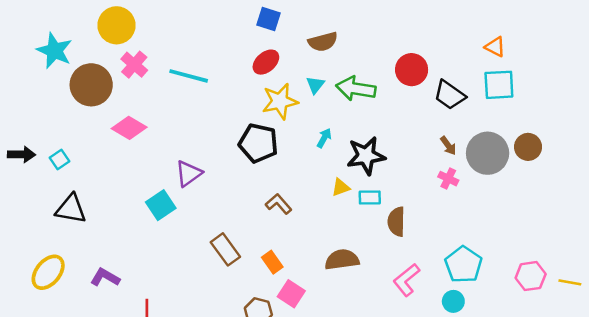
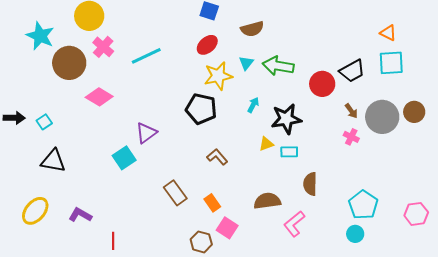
red circle: (412, 70) -> (322, 84), moved
cyan line: (189, 76) -> (146, 56), turned -40
black trapezoid: (450, 95) -> (352, 71), turned -64
brown semicircle: (396, 222) -> (310, 184), moved
pink L-shape: (406, 280) -> (294, 224), moved

